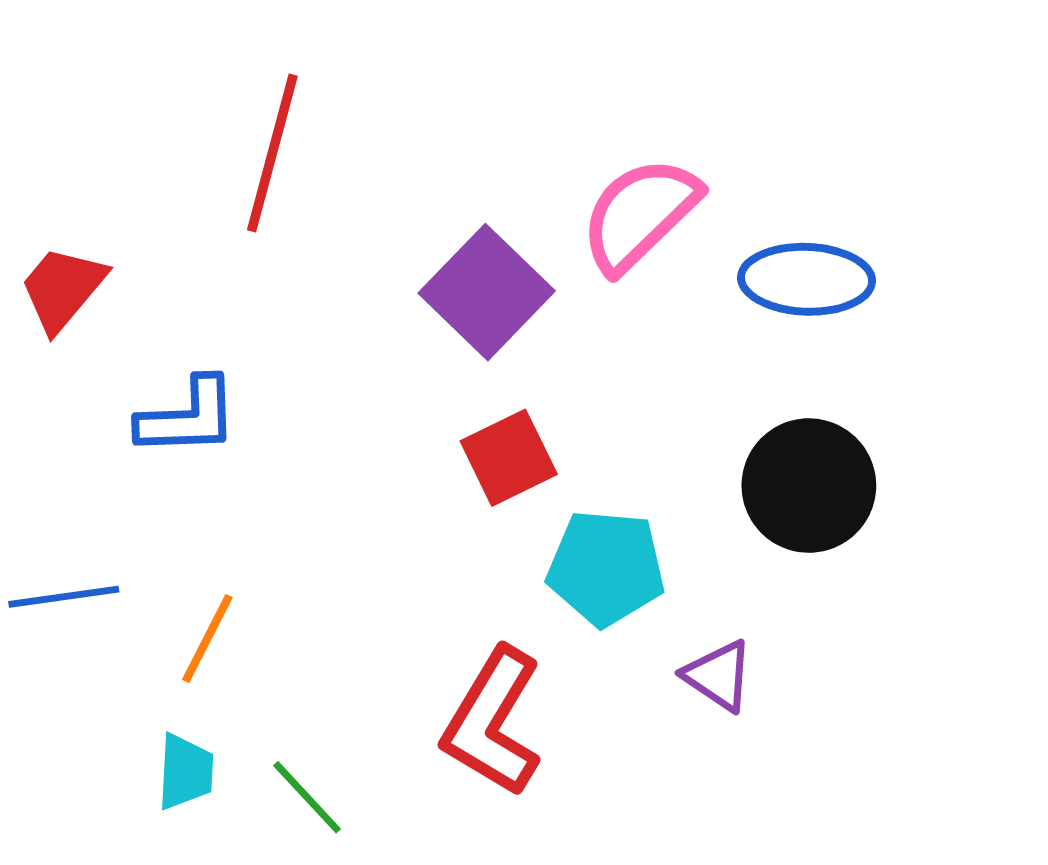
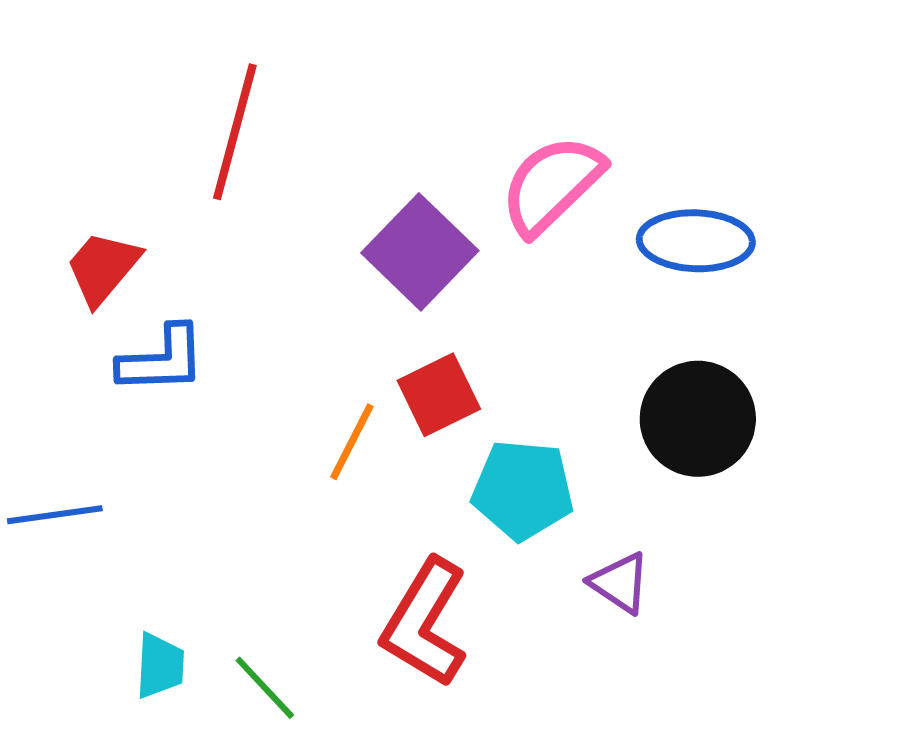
red trapezoid: (63, 289) -> (103, 268), moved
orange line: (207, 638) -> (352, 442), moved

